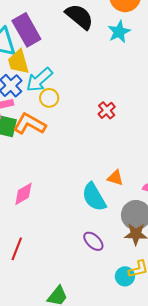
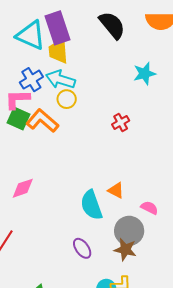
cyan star: (119, 32) -> (145, 74), moved
yellow trapezoid: (18, 62) -> (58, 51), moved
cyan arrow: (39, 80) -> (61, 79), turned 48

